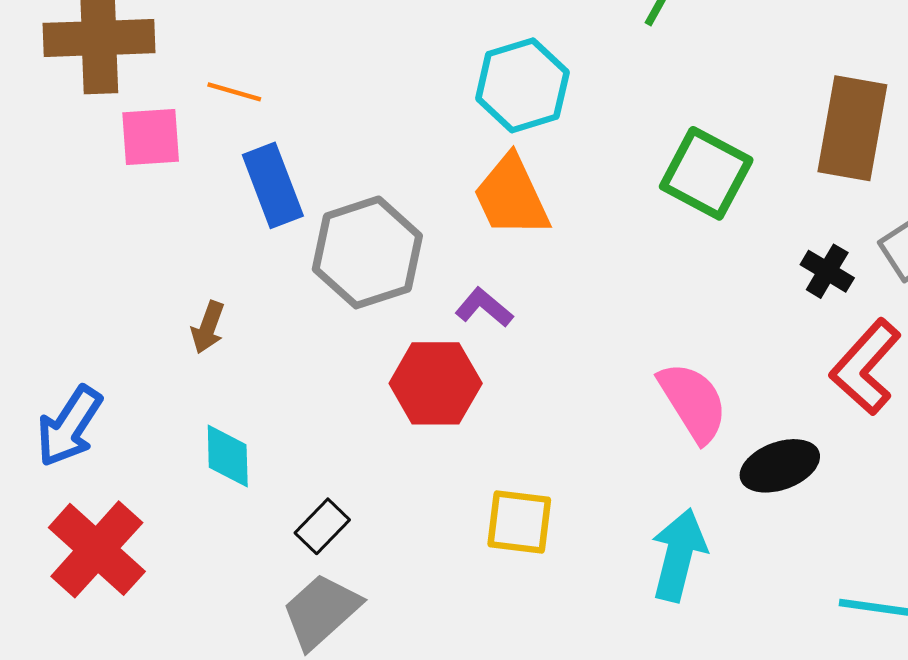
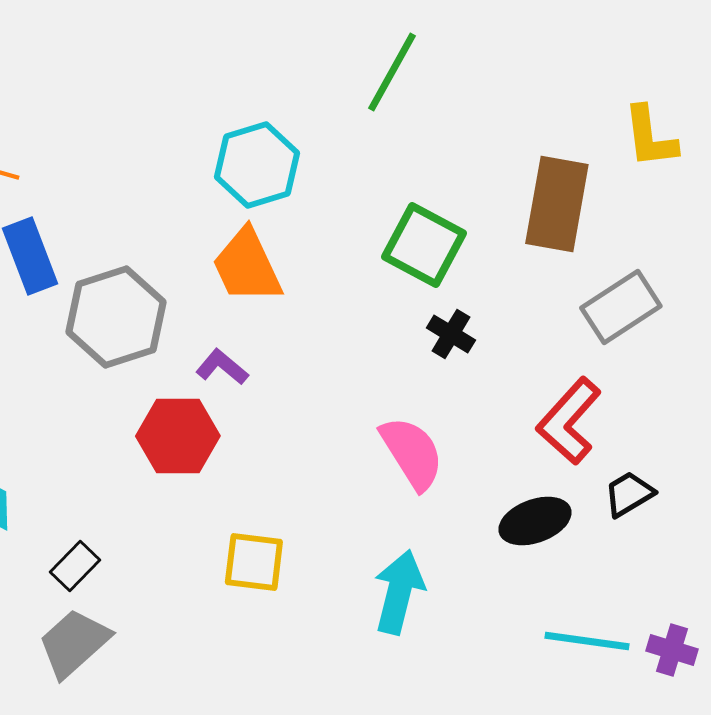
black cross: (827, 271) -> (451, 334), moved
black ellipse: (780, 466) -> (535, 521), moved

